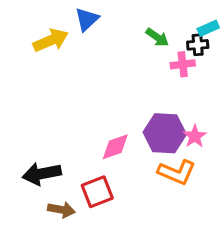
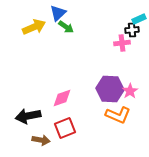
green arrow: (157, 37) -> (66, 27), moved
pink diamond: (115, 147) -> (62, 98), moved

